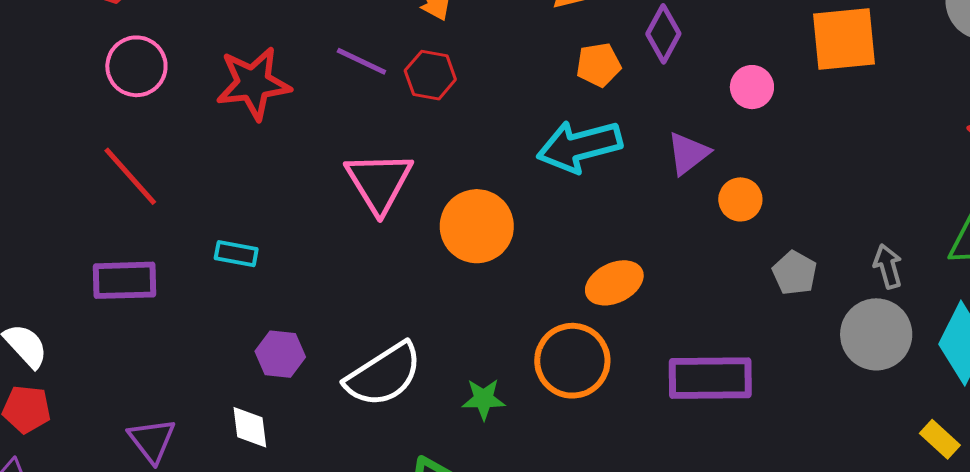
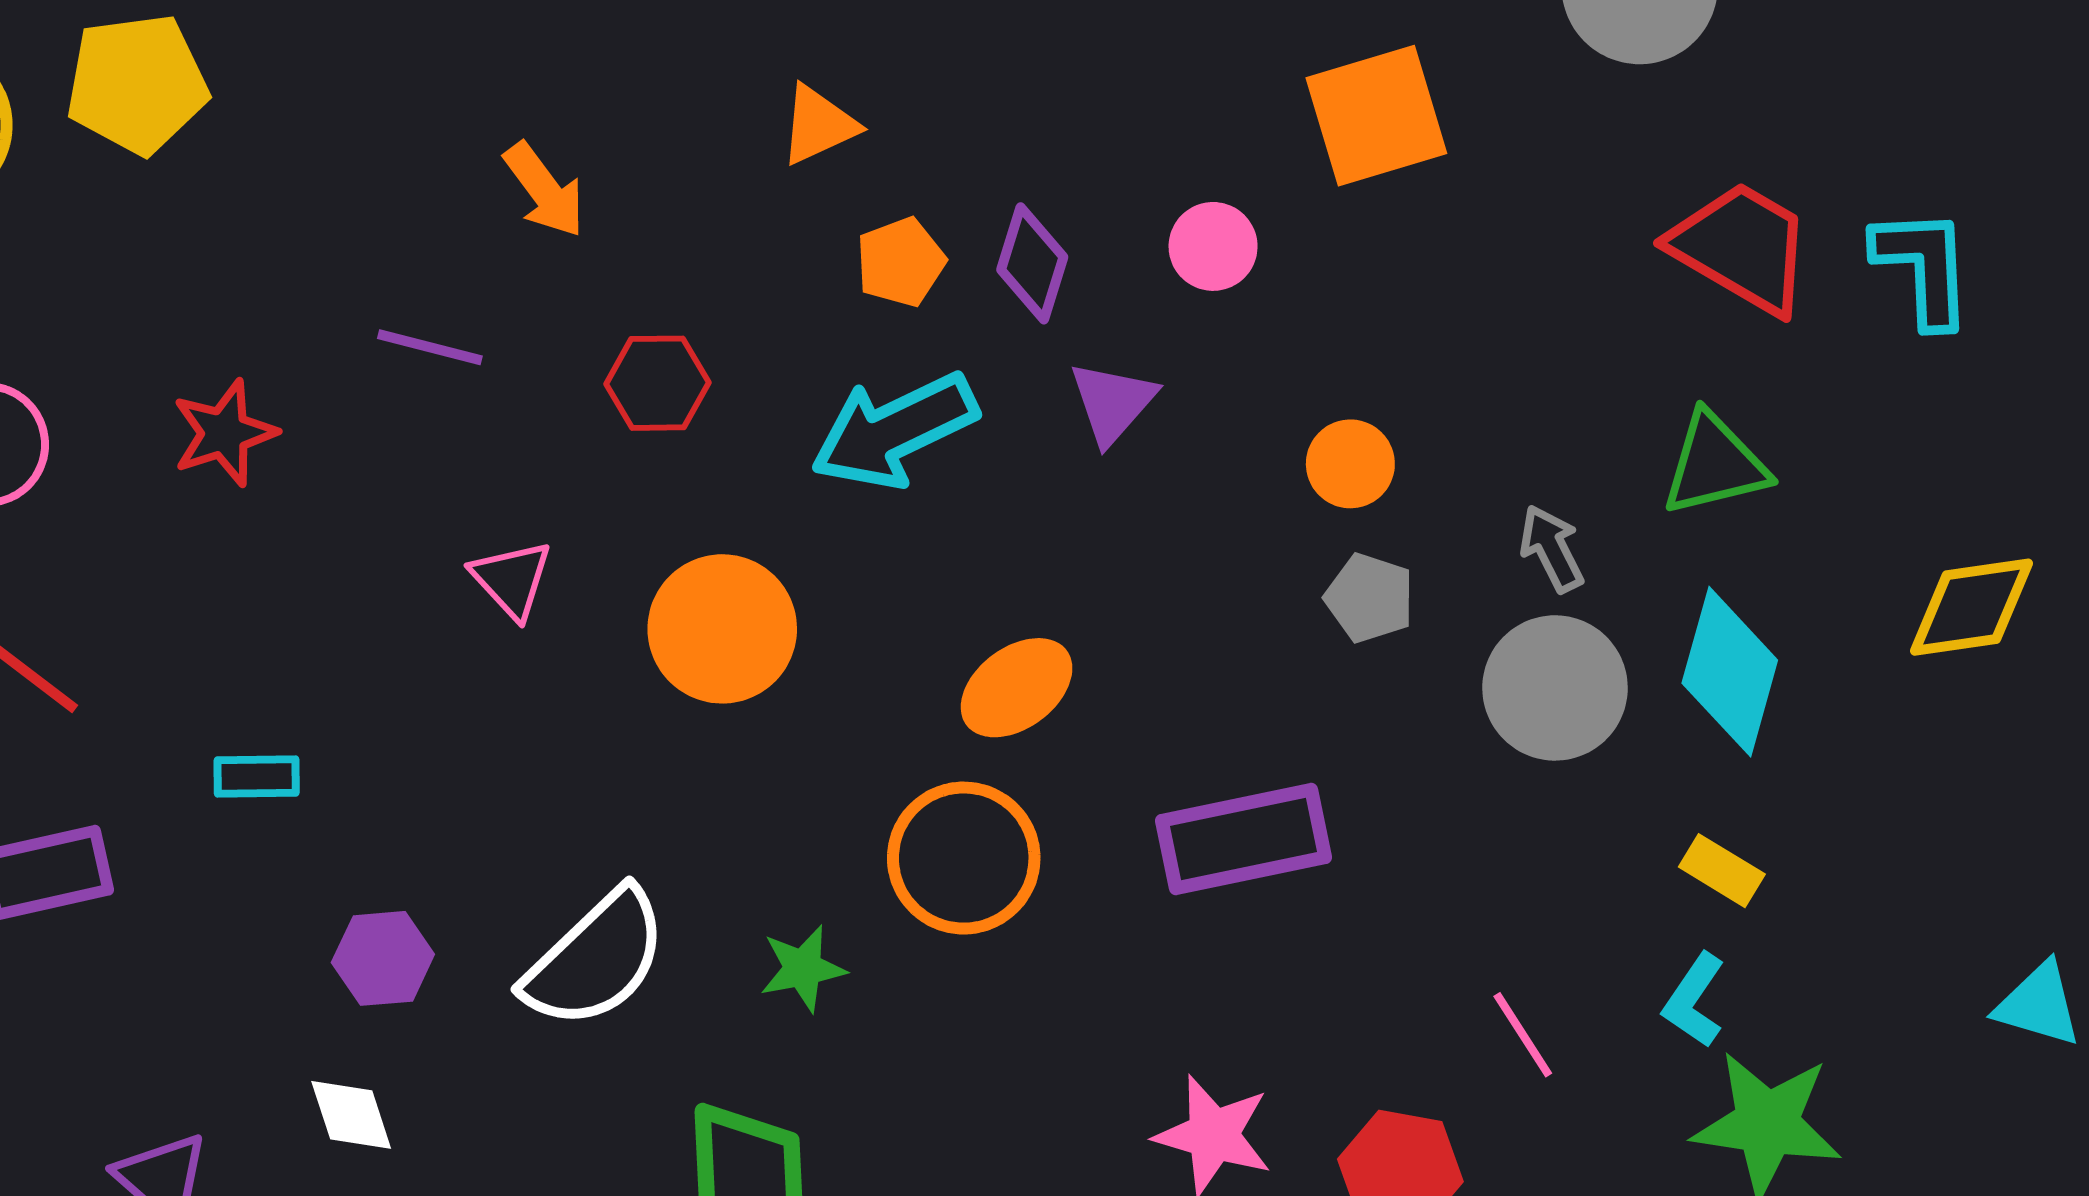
purple diamond: (663, 34) -> (1032, 263), moved
red hexagon: (430, 75) -> (657, 383), moved
red star: (253, 83) -> (224, 433), size x0.7
pink triangle: (379, 182) -> (512, 579), size x0.6
orange circle: (740, 199) -> (1350, 464), moved

